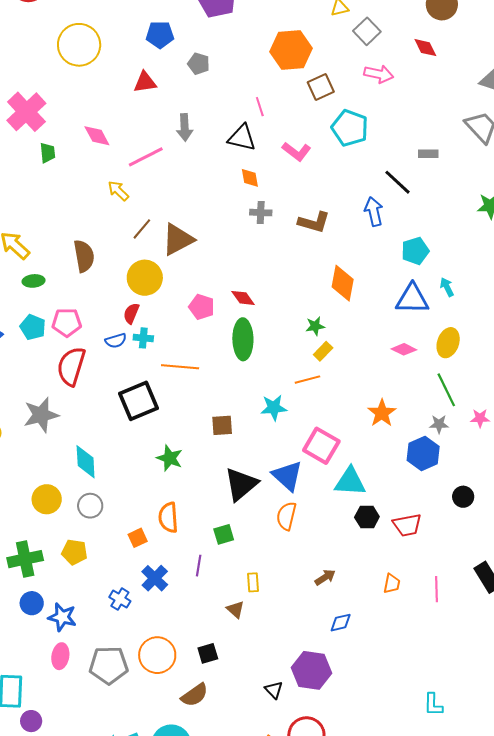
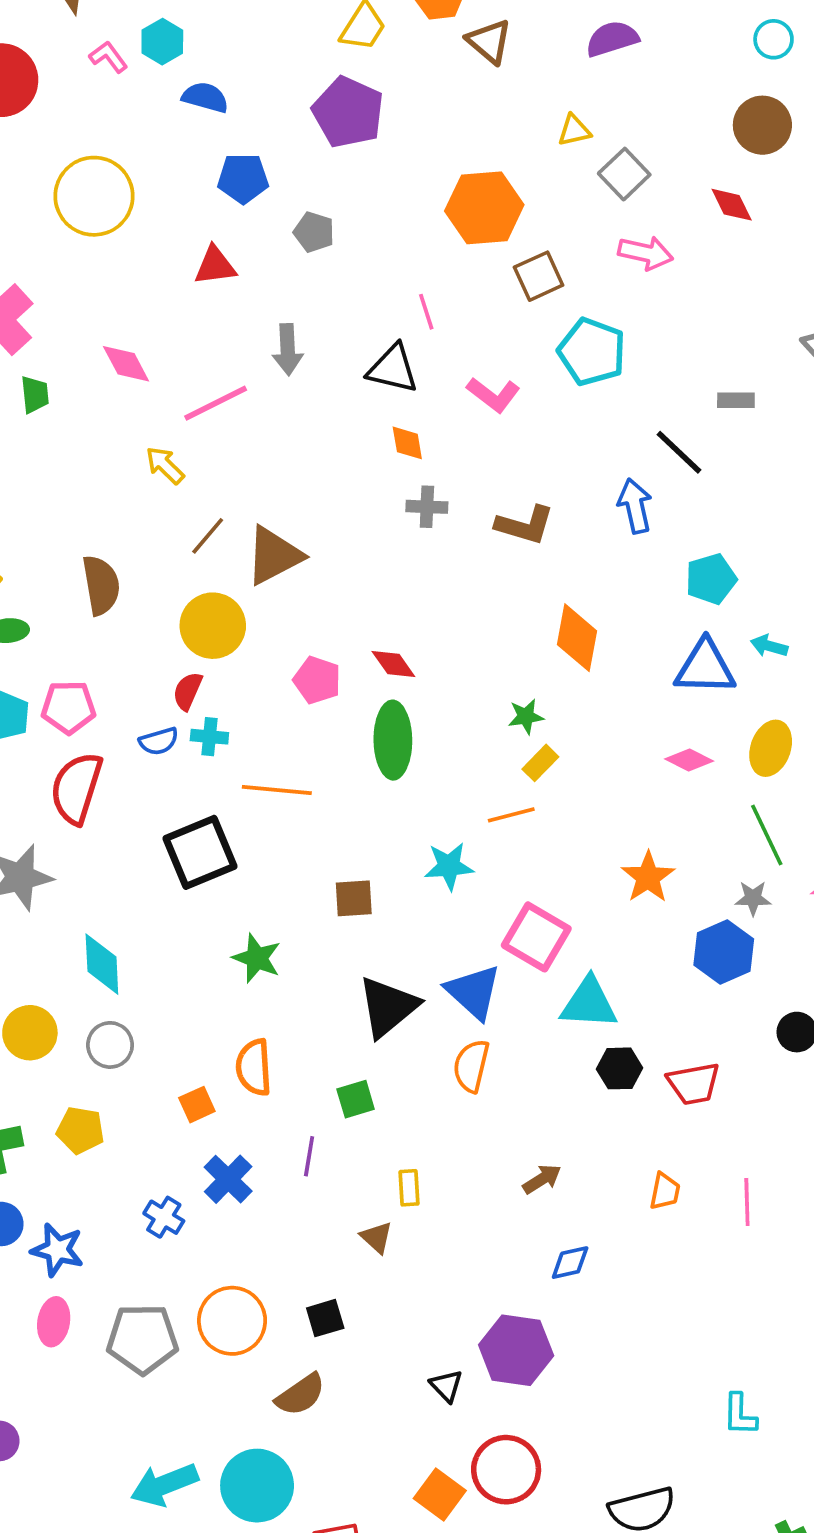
cyan arrow: (447, 287) -> (769, 646), turned -48

